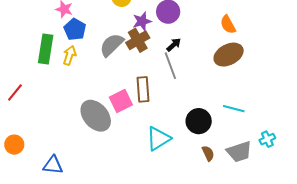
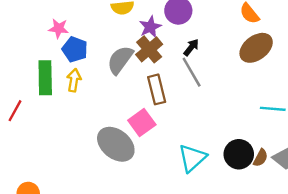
brown rectangle: (143, 89) -> (157, 89), moved
red line: (15, 93) -> (15, 111), moved
black circle: (199, 121) -> (239, 154), moved
brown semicircle: (208, 153) -> (261, 158), moved, turned 63

